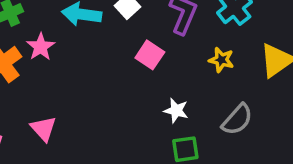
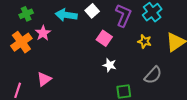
white star: (176, 111) -> (110, 65), moved
pink triangle: (43, 129) -> (44, 79), turned 35

